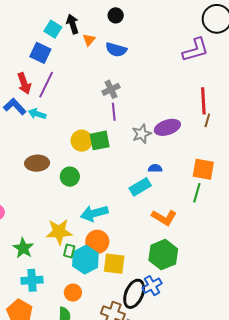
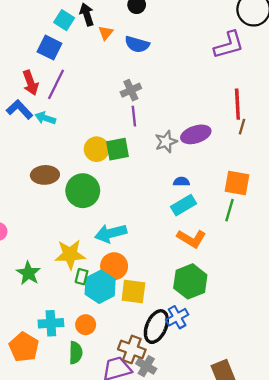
green circle: (70, 177) -> (83, 191), size x1.5
cyan rectangle: (140, 187) -> (183, 205), moved
cyan cross: (32, 280) -> (51, 323), moved

